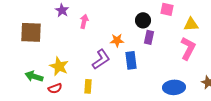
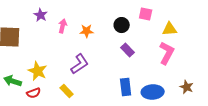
purple rectangle: (149, 37) -> (128, 50), moved, turned -56
orange star: (117, 40) -> (87, 31), moved
blue rectangle: (131, 60) -> (126, 87), moved
yellow rectangle: (88, 86) -> (67, 91), turned -48

